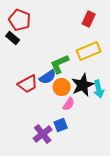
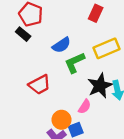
red rectangle: (89, 19) -> (96, 13), moved
blue semicircle: (48, 77) -> (61, 45), moved
orange circle: (62, 87) -> (61, 120), moved

